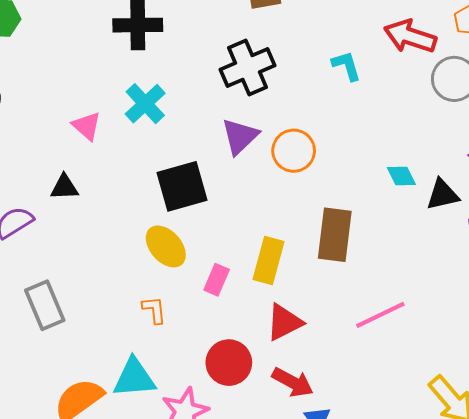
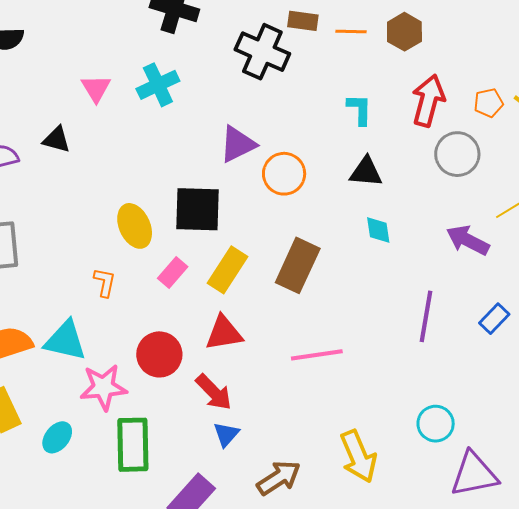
red arrow: (410, 36) -> (428, 101), turned 69
black cross: (247, 68) -> (262, 52), moved, turned 30
black square: (182, 186) -> (197, 209), moved
black triangle: (442, 195) -> (366, 172), moved

